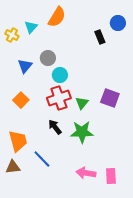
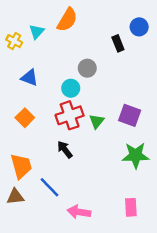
gray circle: (48, 58) -> (87, 68), moved
blue triangle: (25, 66) -> (29, 78), turned -49
green star: (82, 132) -> (136, 155), moved
pink arrow: (86, 173) -> (79, 212), moved

